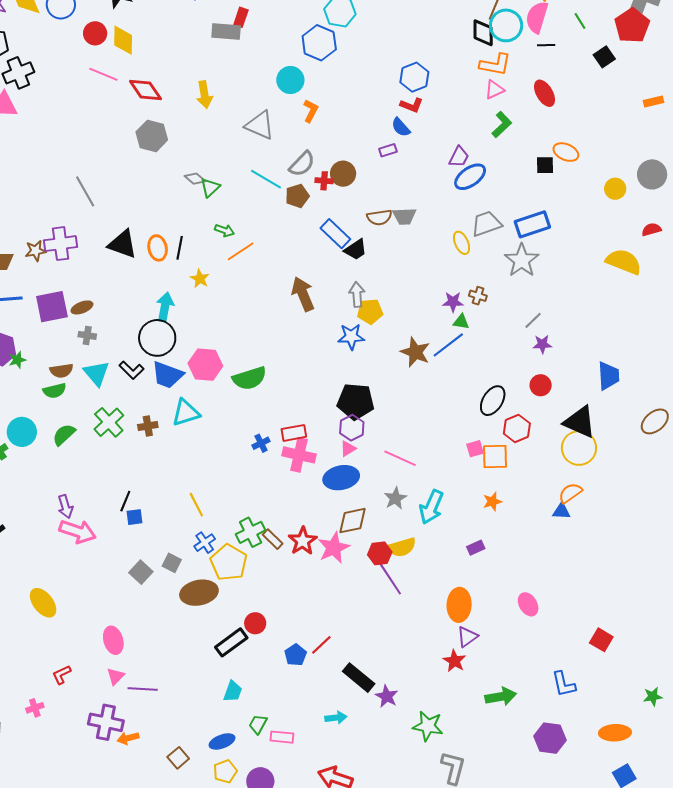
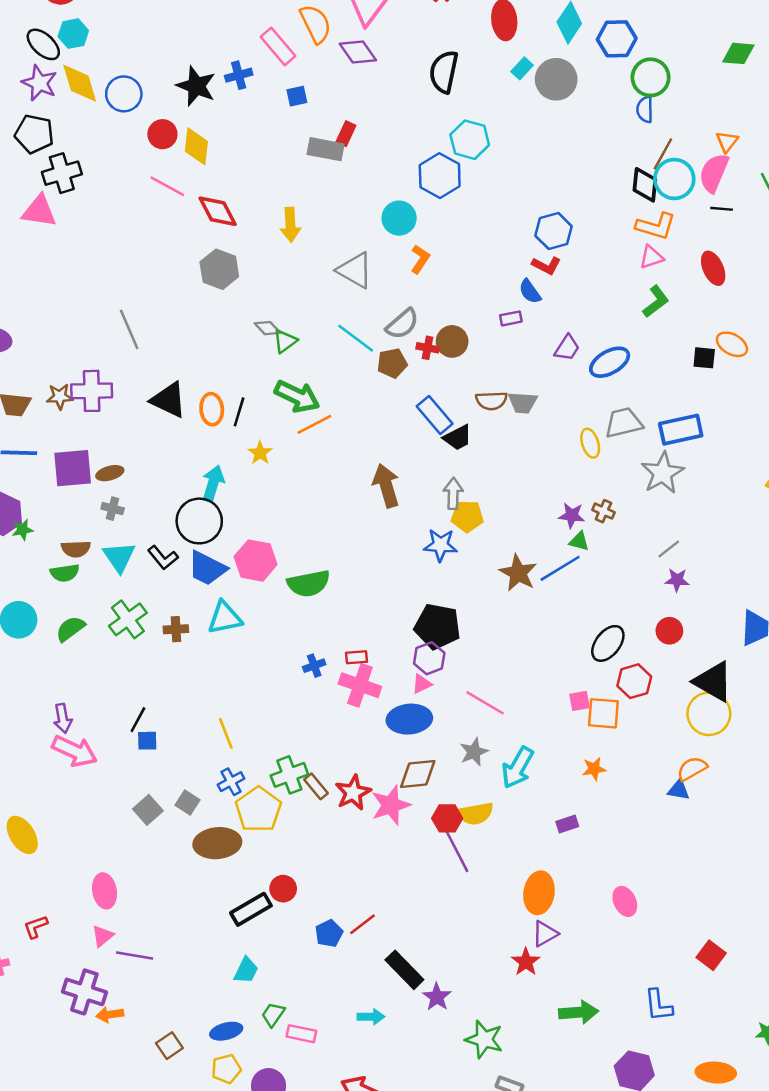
purple trapezoid: (459, 157) -> (567, 348), moved
green arrow: (224, 230) -> (297, 396), size x1.8
red rectangle: (294, 433) -> (356, 657), size x0.7

